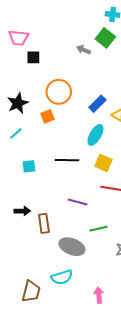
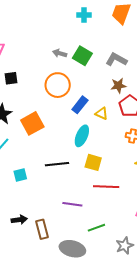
green square: (105, 38) -> (82, 56), moved
black square: (33, 57) -> (11, 78), moved
orange circle: (59, 92) -> (58, 85), moved
orange square: (47, 116) -> (32, 123), size x1.6

